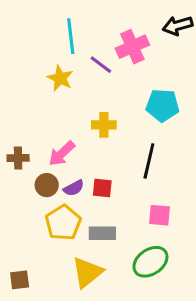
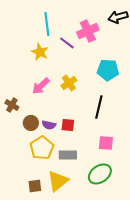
yellow cross: (104, 125) -> (69, 83), turned -35
pink arrow: (62, 153) -> (41, 86), moved
brown cross: (18, 158) -> (12, 105), turned 32
purple semicircle: (74, 188) -> (49, 125), turned 40
brown square: (20, 280) -> (35, 186), moved

